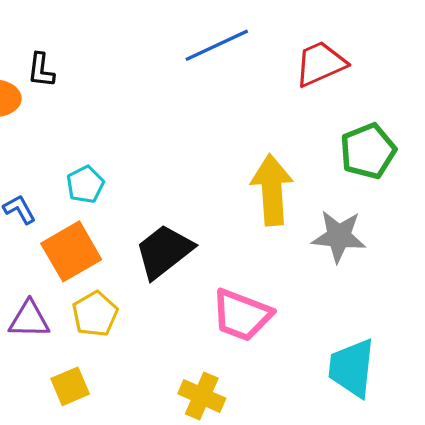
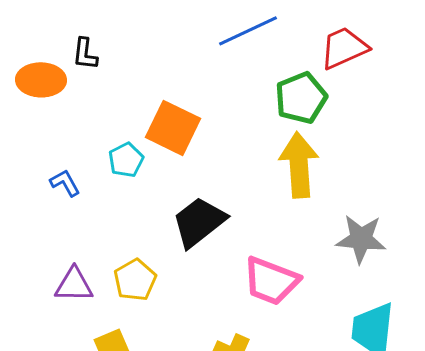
green pentagon: (368, 151) -> (301, 98), moved
gray star: (339, 236) -> (361, 239), moved
orange square: (71, 251) -> (173, 128), moved, turned -34

